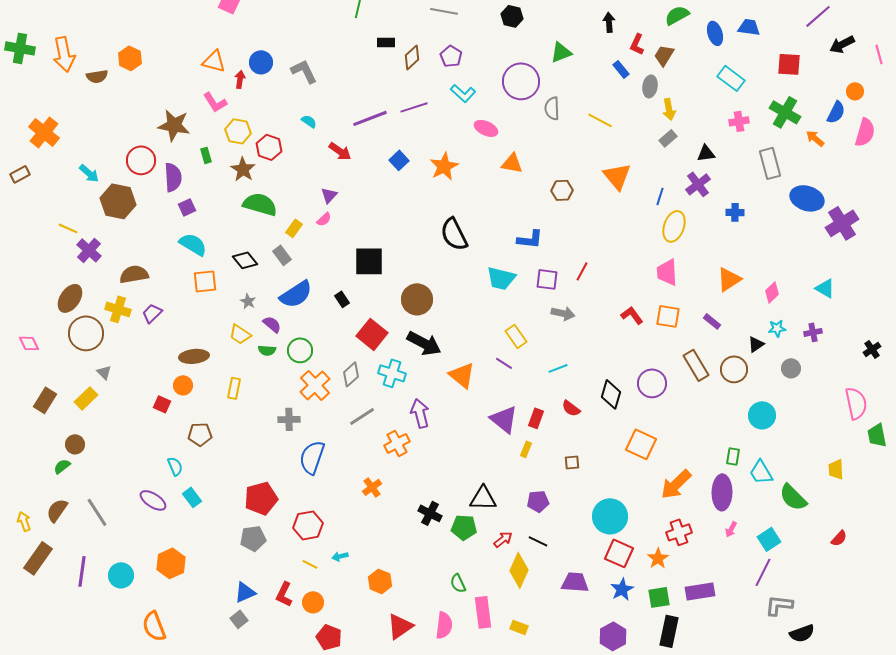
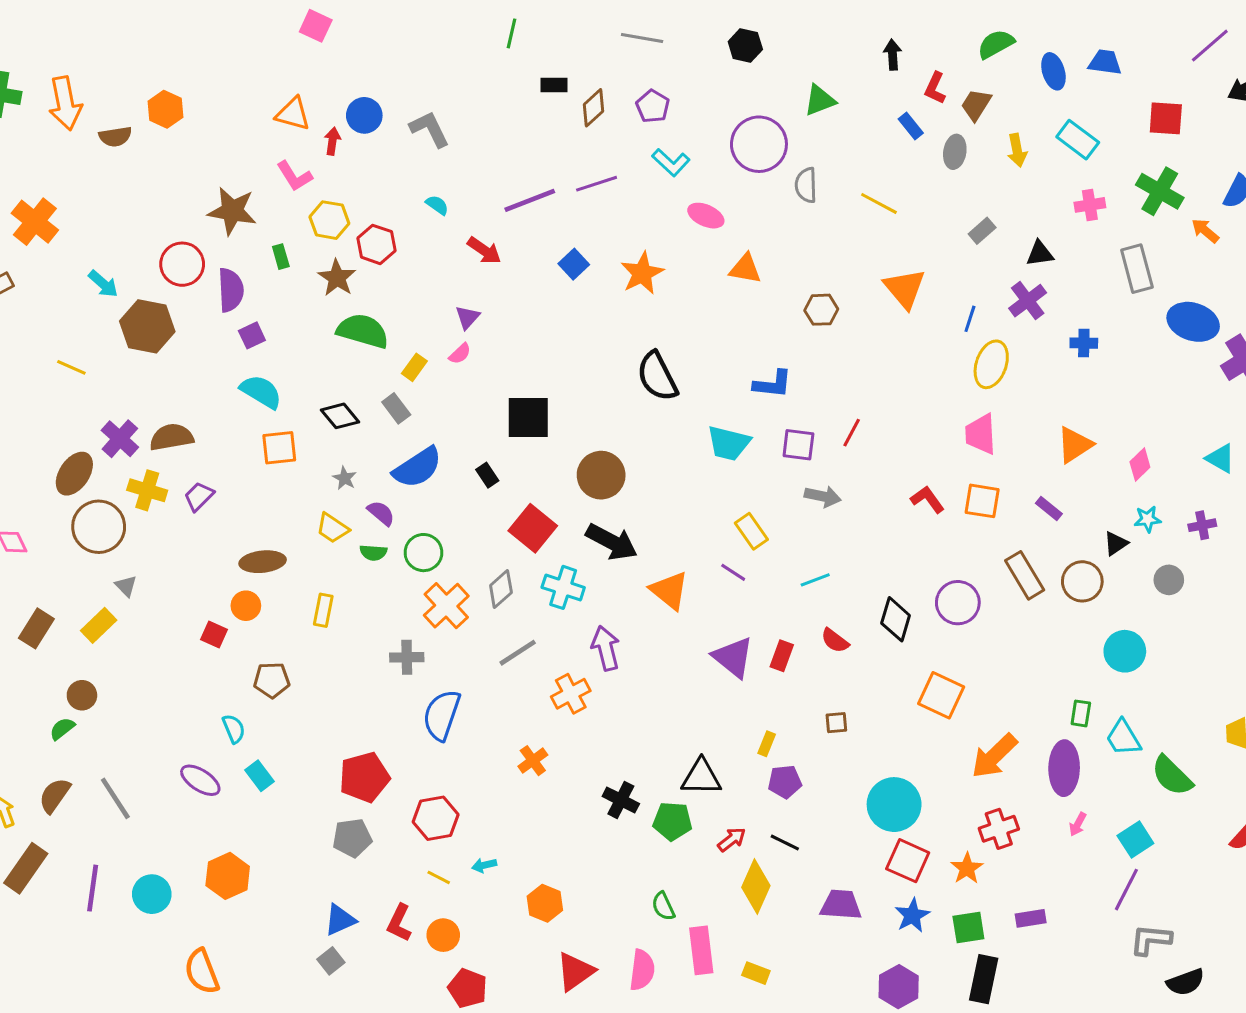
yellow arrow: (669, 109) -> (1017, 150), moved
purple cross: (89, 250) -> (120, 439), moved
yellow rectangle: (526, 449) -> (767, 744), moved
purple rectangle: (700, 591) -> (1031, 918), size x0.7

